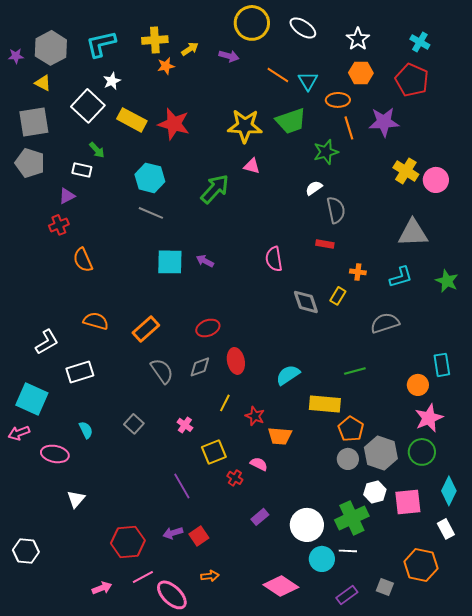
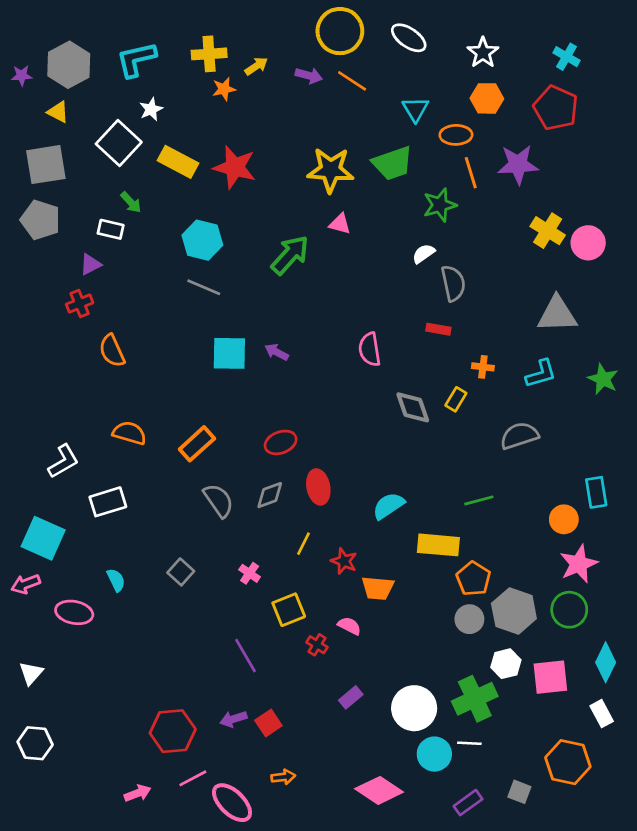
orange line: (278, 75) -> (352, 81), moved
white triangle: (76, 499) -> (31, 673), moved

